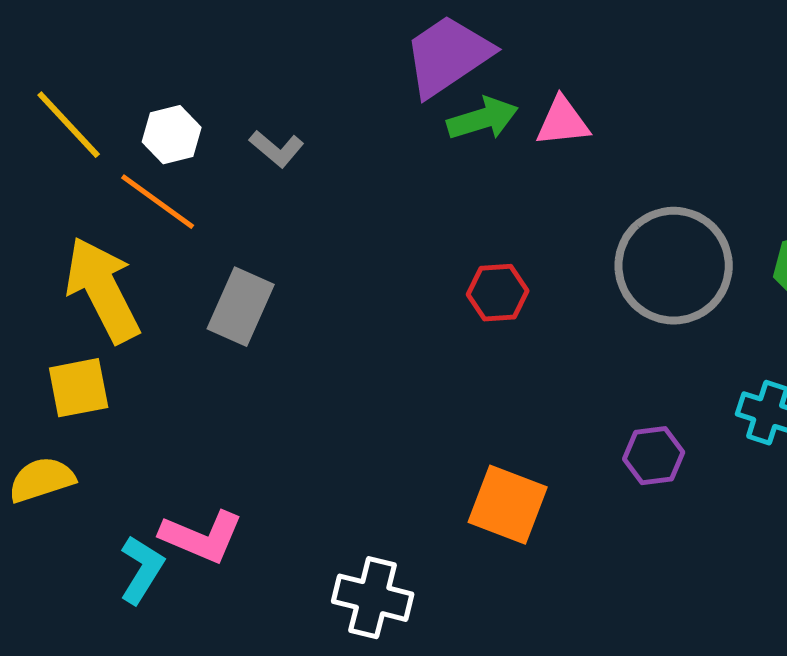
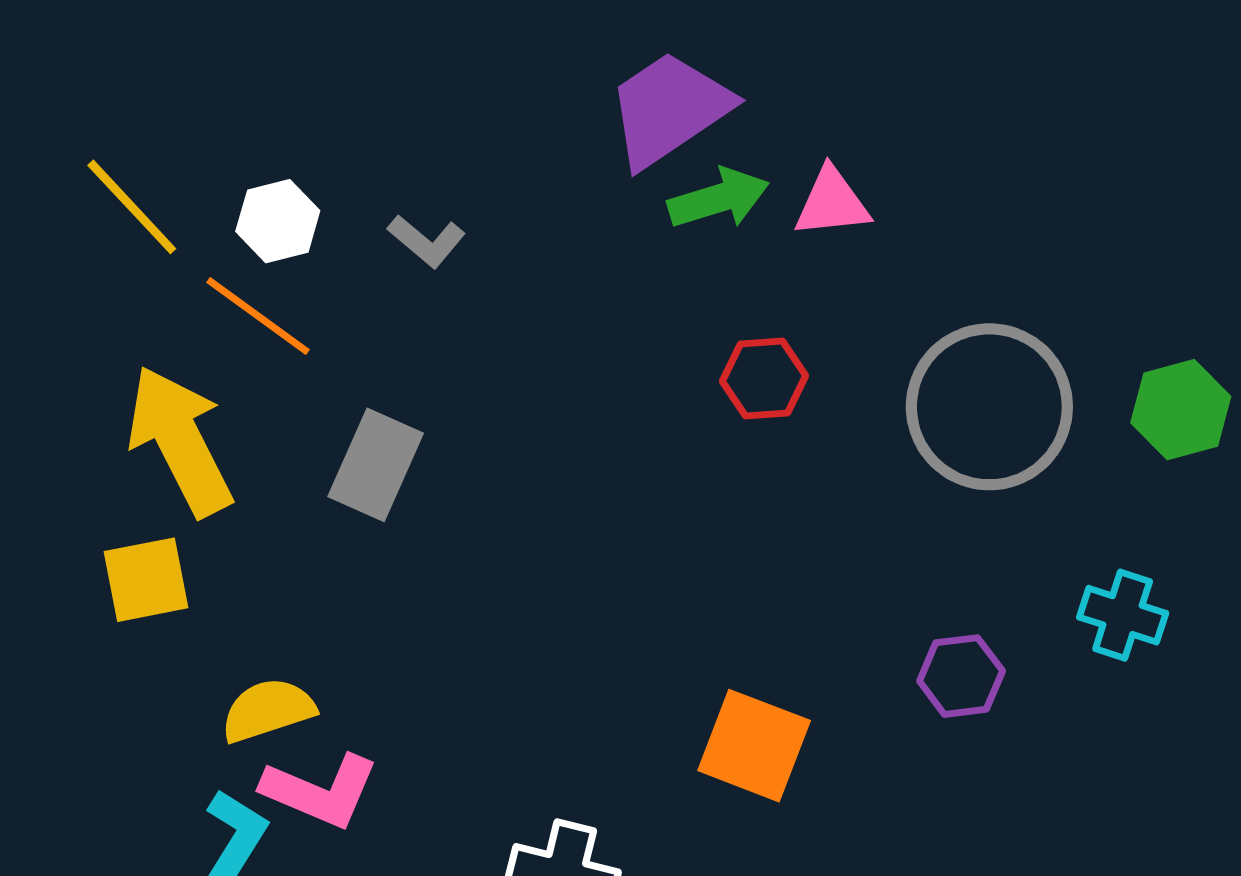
red hexagon: (498, 293) -> (764, 378), moved
yellow semicircle: (42, 480) -> (268, 710), moved

